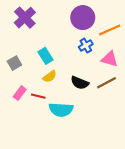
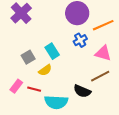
cyan rectangle: (46, 56) -> (52, 51), moved
gray square: (14, 63) -> (28, 57), moved
black semicircle: (80, 83) -> (82, 91), moved

